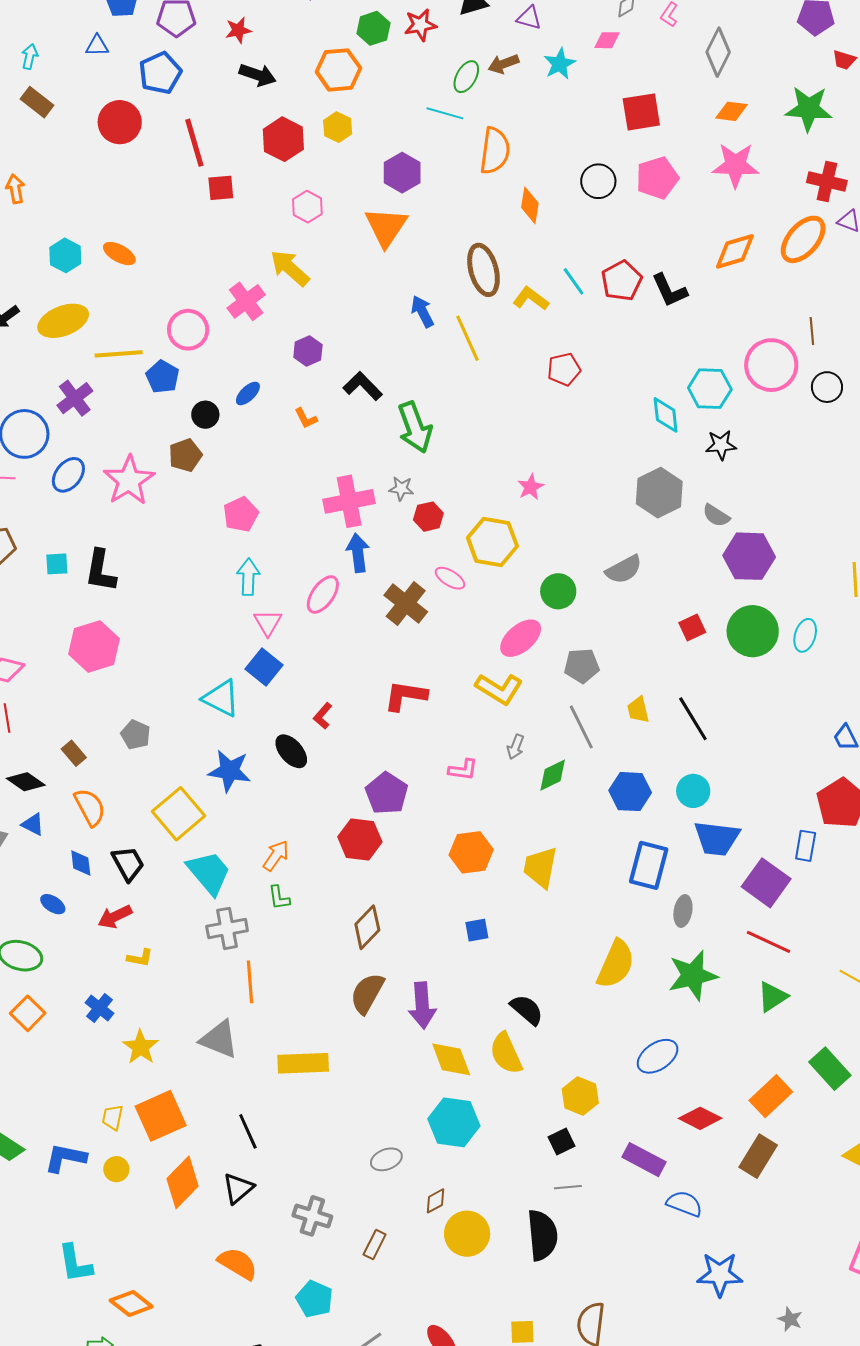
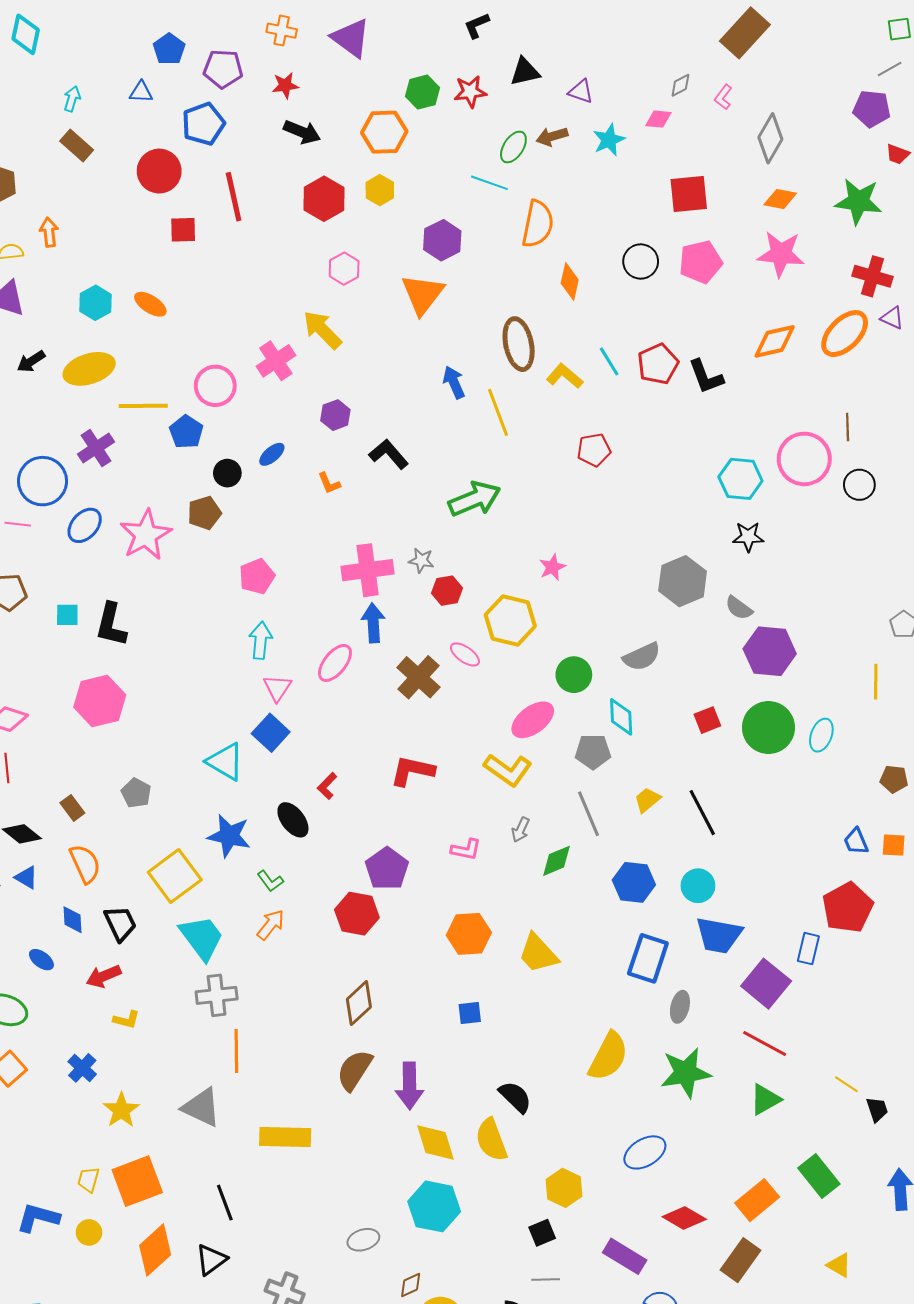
red square: (221, 188) -> (183, 230), moved
cyan diamond: (666, 415) -> (621, 717), moved
green arrow: (415, 427) -> (474, 499), moved, turned -96
yellow trapezoid: (638, 710) -> (647, 800), turned 60
yellow trapezoid: (540, 867) -> (538, 953), turned -57
green L-shape: (279, 898) -> (270, 881), moved, turned -32

